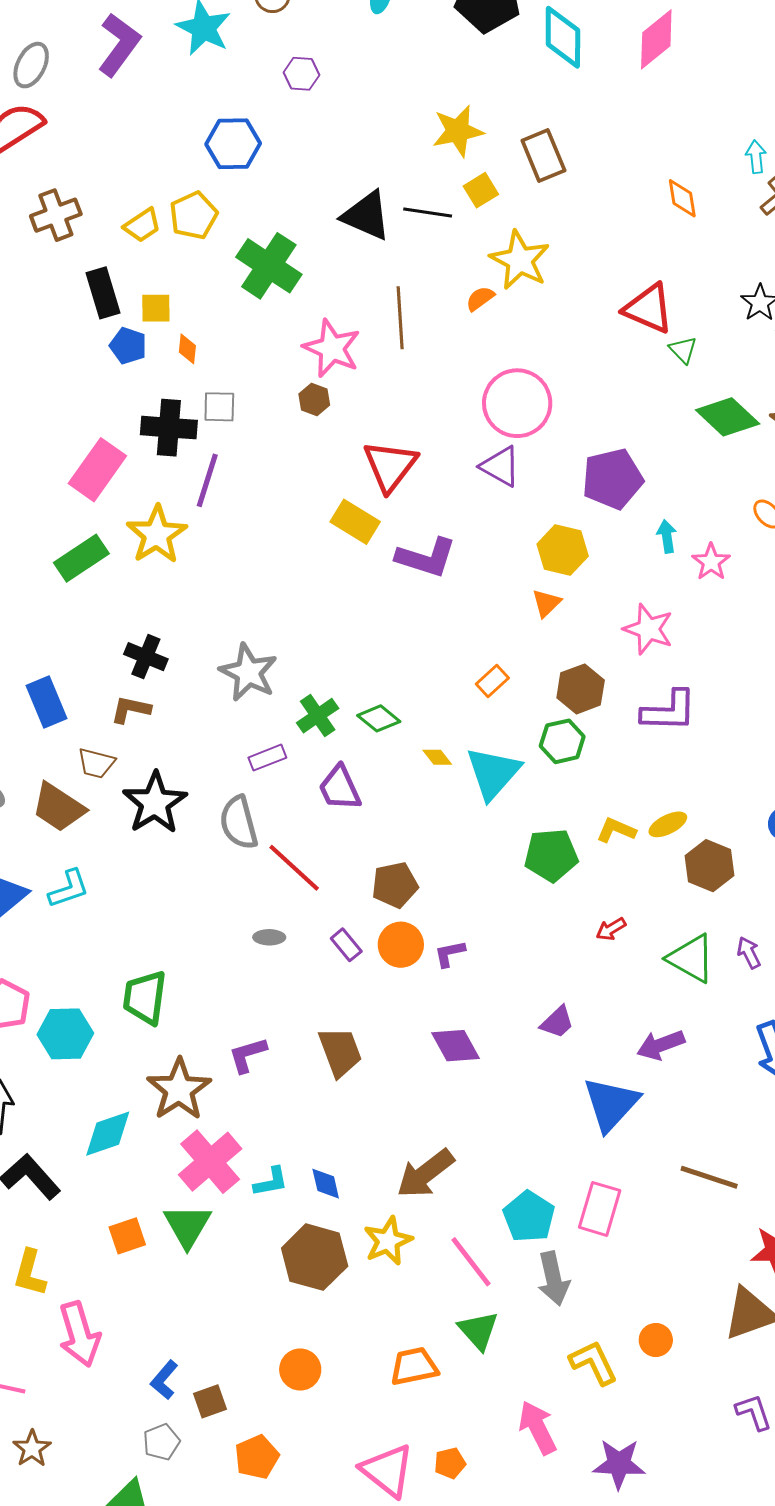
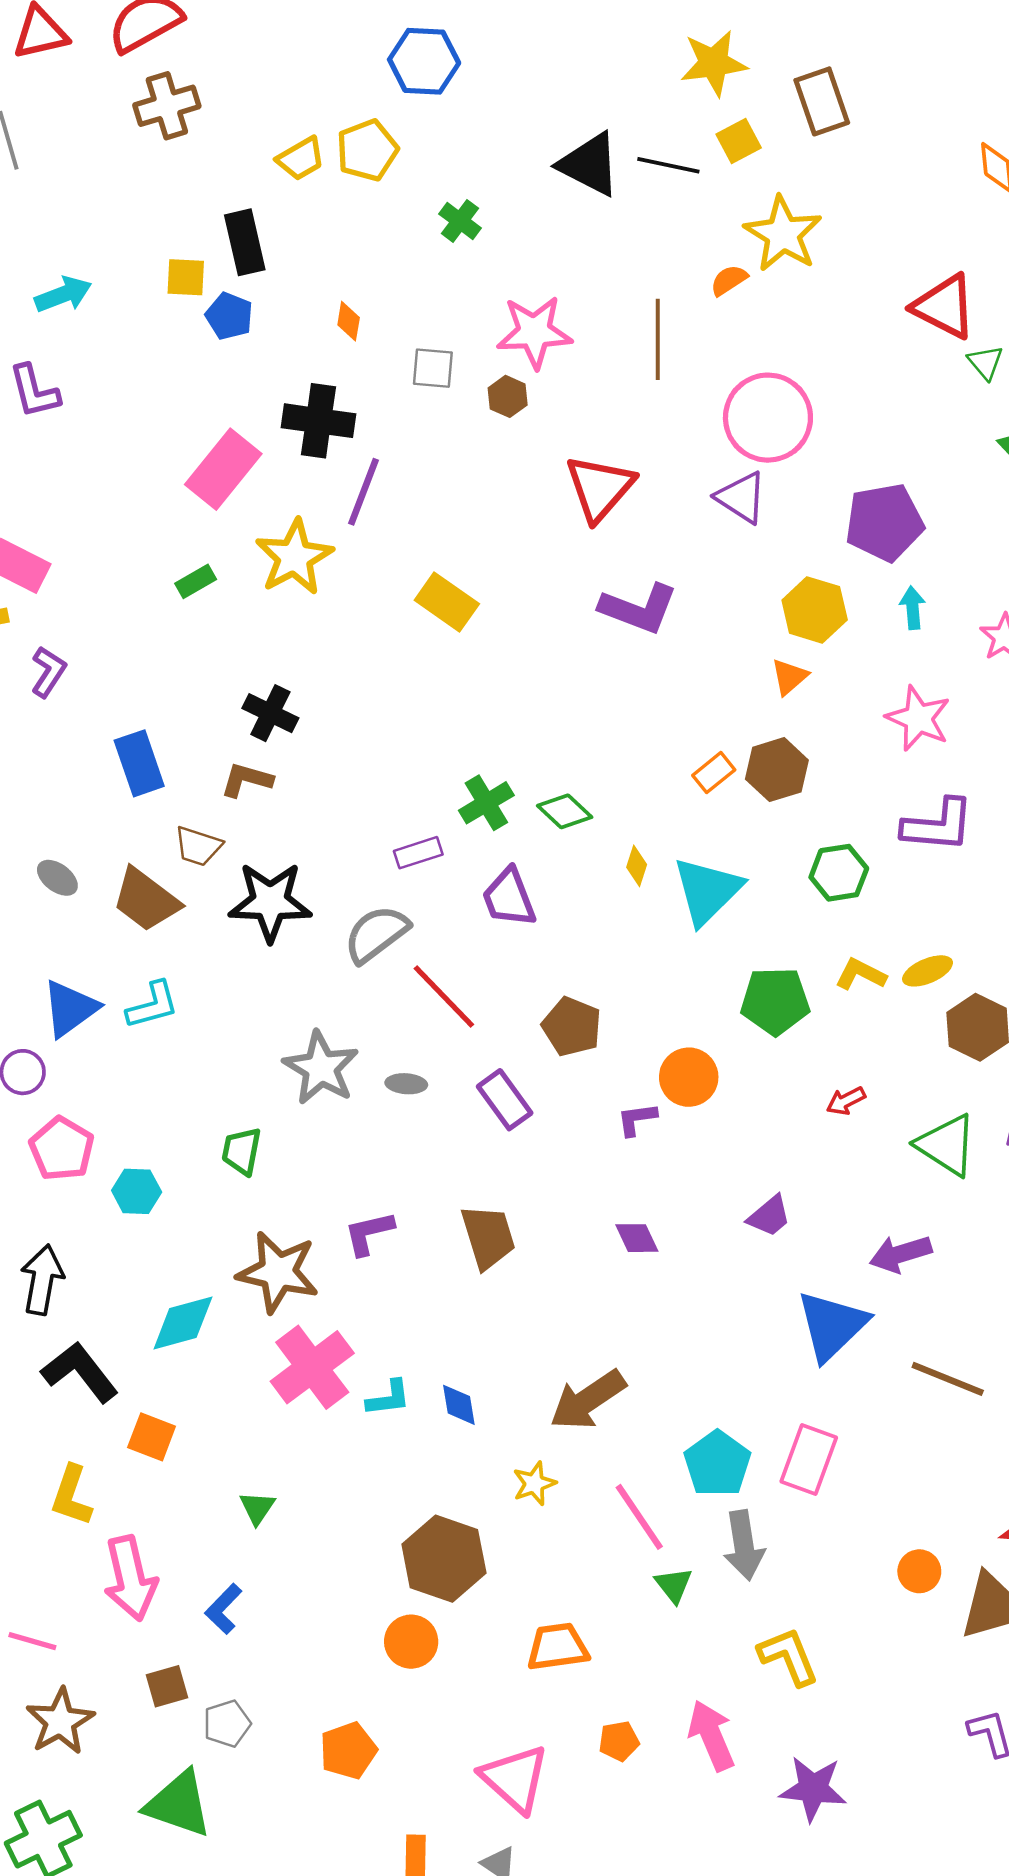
brown cross: (56, 215) -> (167, 106), moved
green cross: (269, 266) -> (460, 221), size x0.5
yellow square: (156, 308) -> (186, 277), moved
brown line: (400, 318) -> (658, 339), moved
blue pentagon: (128, 346) -> (229, 316), moved
pink star: (332, 348) -> (534, 332), turned -30
gray square: (219, 407) -> (433, 368), moved
yellow rectangle: (355, 522) -> (447, 602), moved
cyan arrow: (667, 536) -> (913, 608), moved
green rectangle: (81, 558) -> (196, 581), size x0.6
gray star: (248, 672) -> (321, 1068), moved
brown hexagon: (581, 689) -> (777, 770), moved
green hexagon: (562, 741) -> (839, 873), moved
yellow diamond: (437, 757) -> (637, 866), turned 52
black star: (155, 803) -> (270, 902), turned 30
gray semicircle: (239, 823) -> (376, 934), turned 64
brown pentagon: (395, 885) -> (572, 1027), turned 30
purple rectangle: (346, 945) -> (505, 1100), size x1.4
orange circle: (401, 945) -> (689, 1077), moved
green trapezoid: (145, 998) -> (242, 1151), size x0.7
cyan hexagon: (65, 1034) -> (137, 1191), size x0.7
purple diamond: (456, 1046) -> (637, 1238), size x0.7
brown star: (179, 1089) -> (278, 1272), turned -30
brown line: (709, 1177) -> (948, 1379), moved
green triangle: (187, 1226) -> (257, 1508), moved, size x0.6
orange square: (127, 1236) -> (152, 1437), moved, turned 36
yellow star: (388, 1241) -> (534, 1484), size x0.7
brown hexagon: (315, 1257) -> (444, 1559), moved
green triangle: (478, 1330) -> (674, 1585), moved, size x0.7
orange circle: (656, 1340) -> (919, 1571), moved
blue L-shape: (164, 1380) -> (223, 1609), moved
brown square: (210, 1401) -> (167, 1686), moved
brown star: (32, 1448) -> (60, 1721), size x1.4
orange pentagon: (450, 1463) -> (619, 1741), moved

